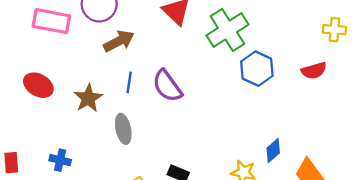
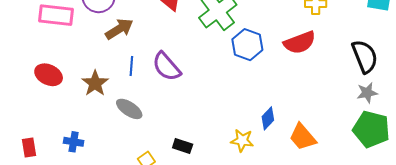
red semicircle: (314, 71) -> (300, 43), size x1.4
gray ellipse: (123, 129) -> (129, 109), turned -40

